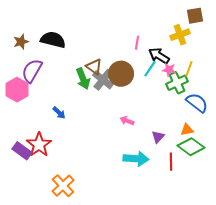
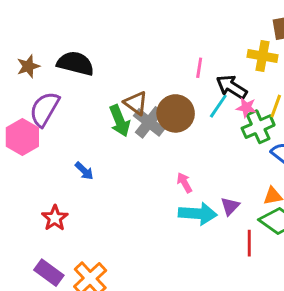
yellow cross: (180, 35) -> (263, 56), turned 30
pink arrow: (127, 121) -> (184, 183), turned 40
red star: (39, 145) -> (55, 218), size x0.7
purple rectangle: (22, 151) -> (49, 273), moved
cyan arrow: (136, 159) -> (198, 214), moved

